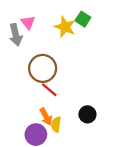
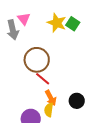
green square: (83, 19) -> (73, 24), moved
orange arrow: (46, 117) -> (51, 98), moved

